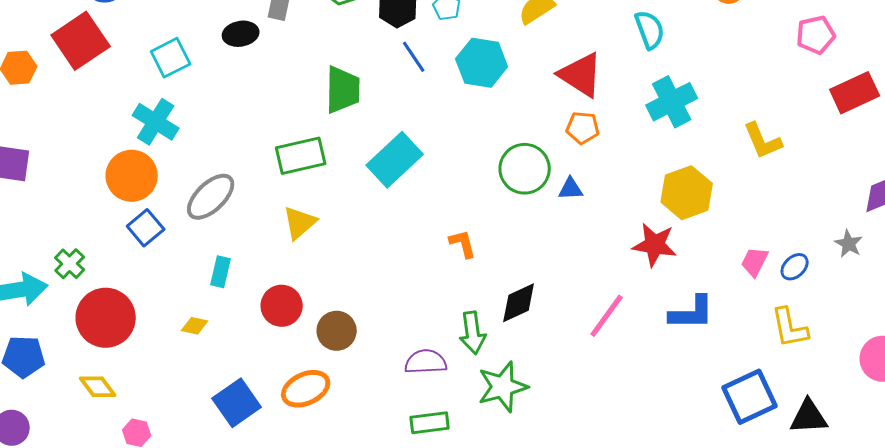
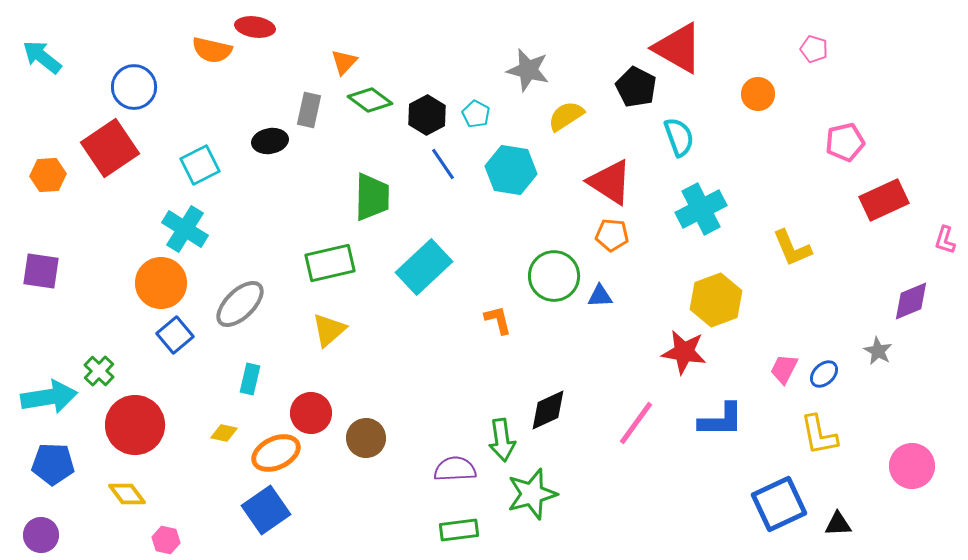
orange L-shape: (463, 244) -> (498, 320), moved
orange ellipse: (306, 389) -> (276, 453), moved
black triangle: (809, 417) -> (838, 524), size x0.7

